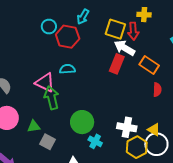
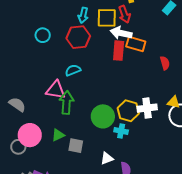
cyan arrow: (83, 17) -> (83, 15), moved
red hexagon: (68, 37) -> (78, 37), moved
orange rectangle: (149, 65) -> (136, 44), moved
green arrow: (52, 98) -> (66, 102), turned 35
yellow hexagon: (137, 147) -> (128, 111), moved

